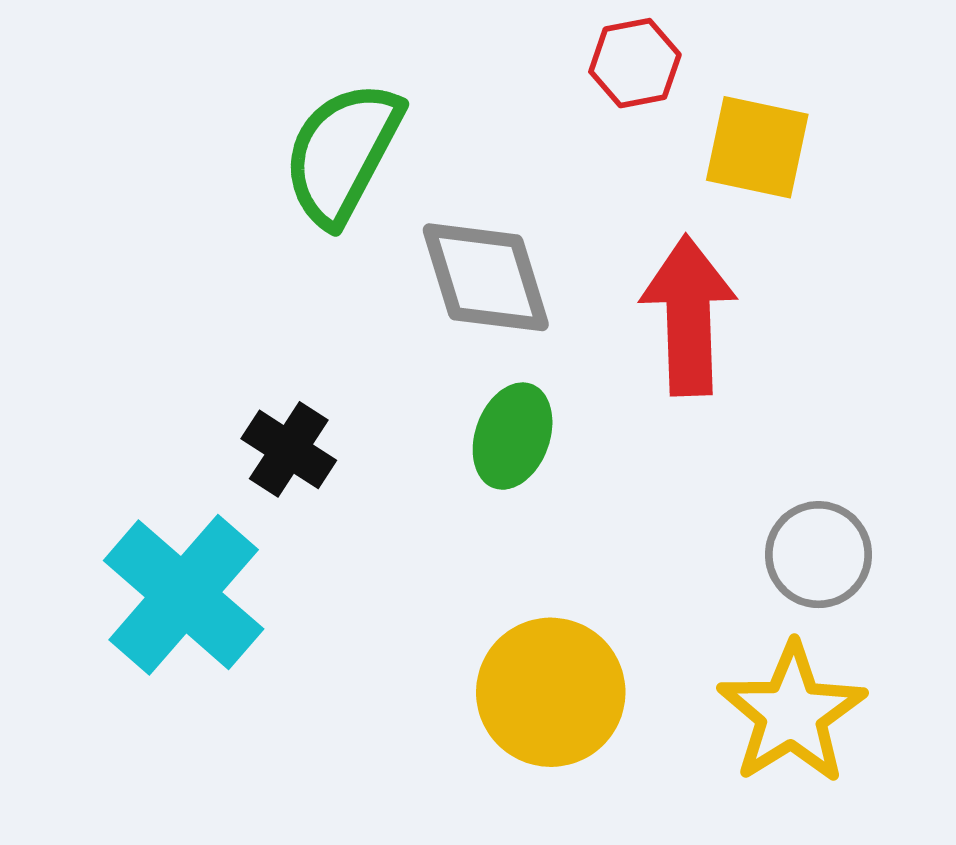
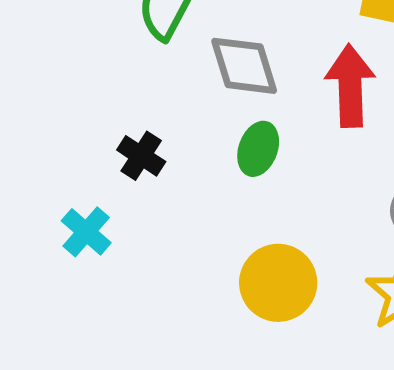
cyan cross: (184, 595) -> (86, 232), size x0.6

